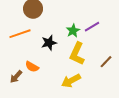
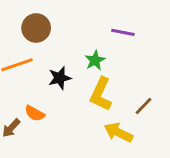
purple line: (92, 27) -> (123, 32), moved, turned 42
yellow arrow: (71, 81) -> (119, 132), moved, turned 54

